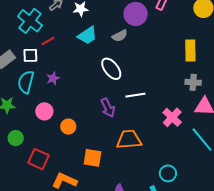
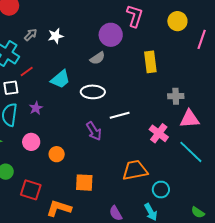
cyan trapezoid: (87, 35) -> (60, 79), moved
yellow rectangle: (190, 50) -> (150, 62), moved
white ellipse: (111, 69) -> (93, 92), turned -45
orange trapezoid: (129, 140) -> (135, 170), moved

